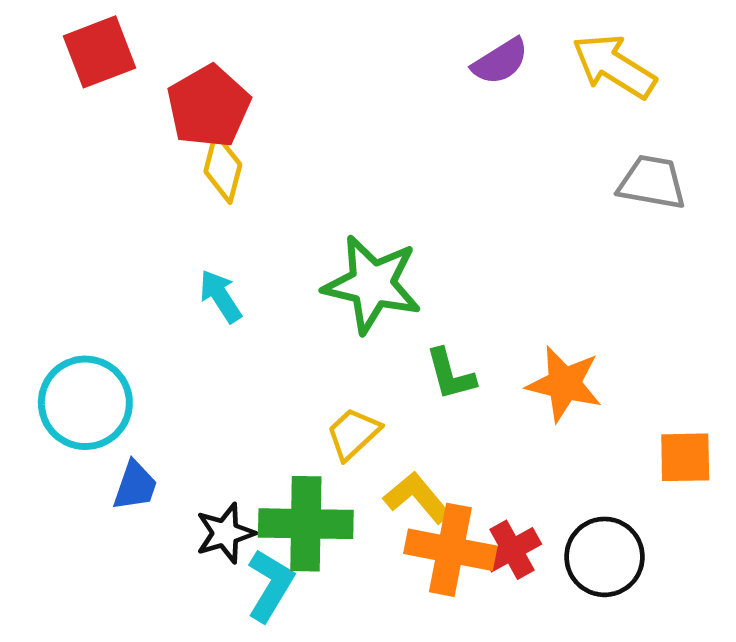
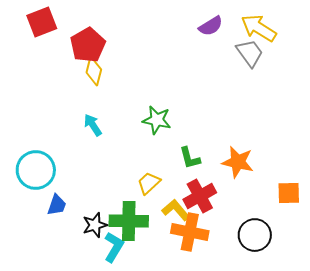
gray trapezoid: (652, 182) -> (250, 53), moved, turned 44
green star: (372, 284) -> (157, 120), size x0.7
red cross: (512, 550) -> (200, 196), moved, size x1.4

